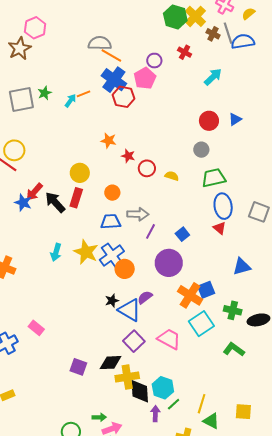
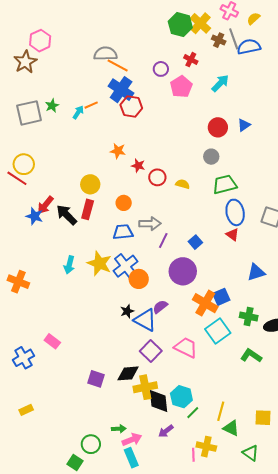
pink pentagon: (145, 78) -> (181, 87), moved
purple arrow: (155, 414) -> (166, 431), moved, turned -126

